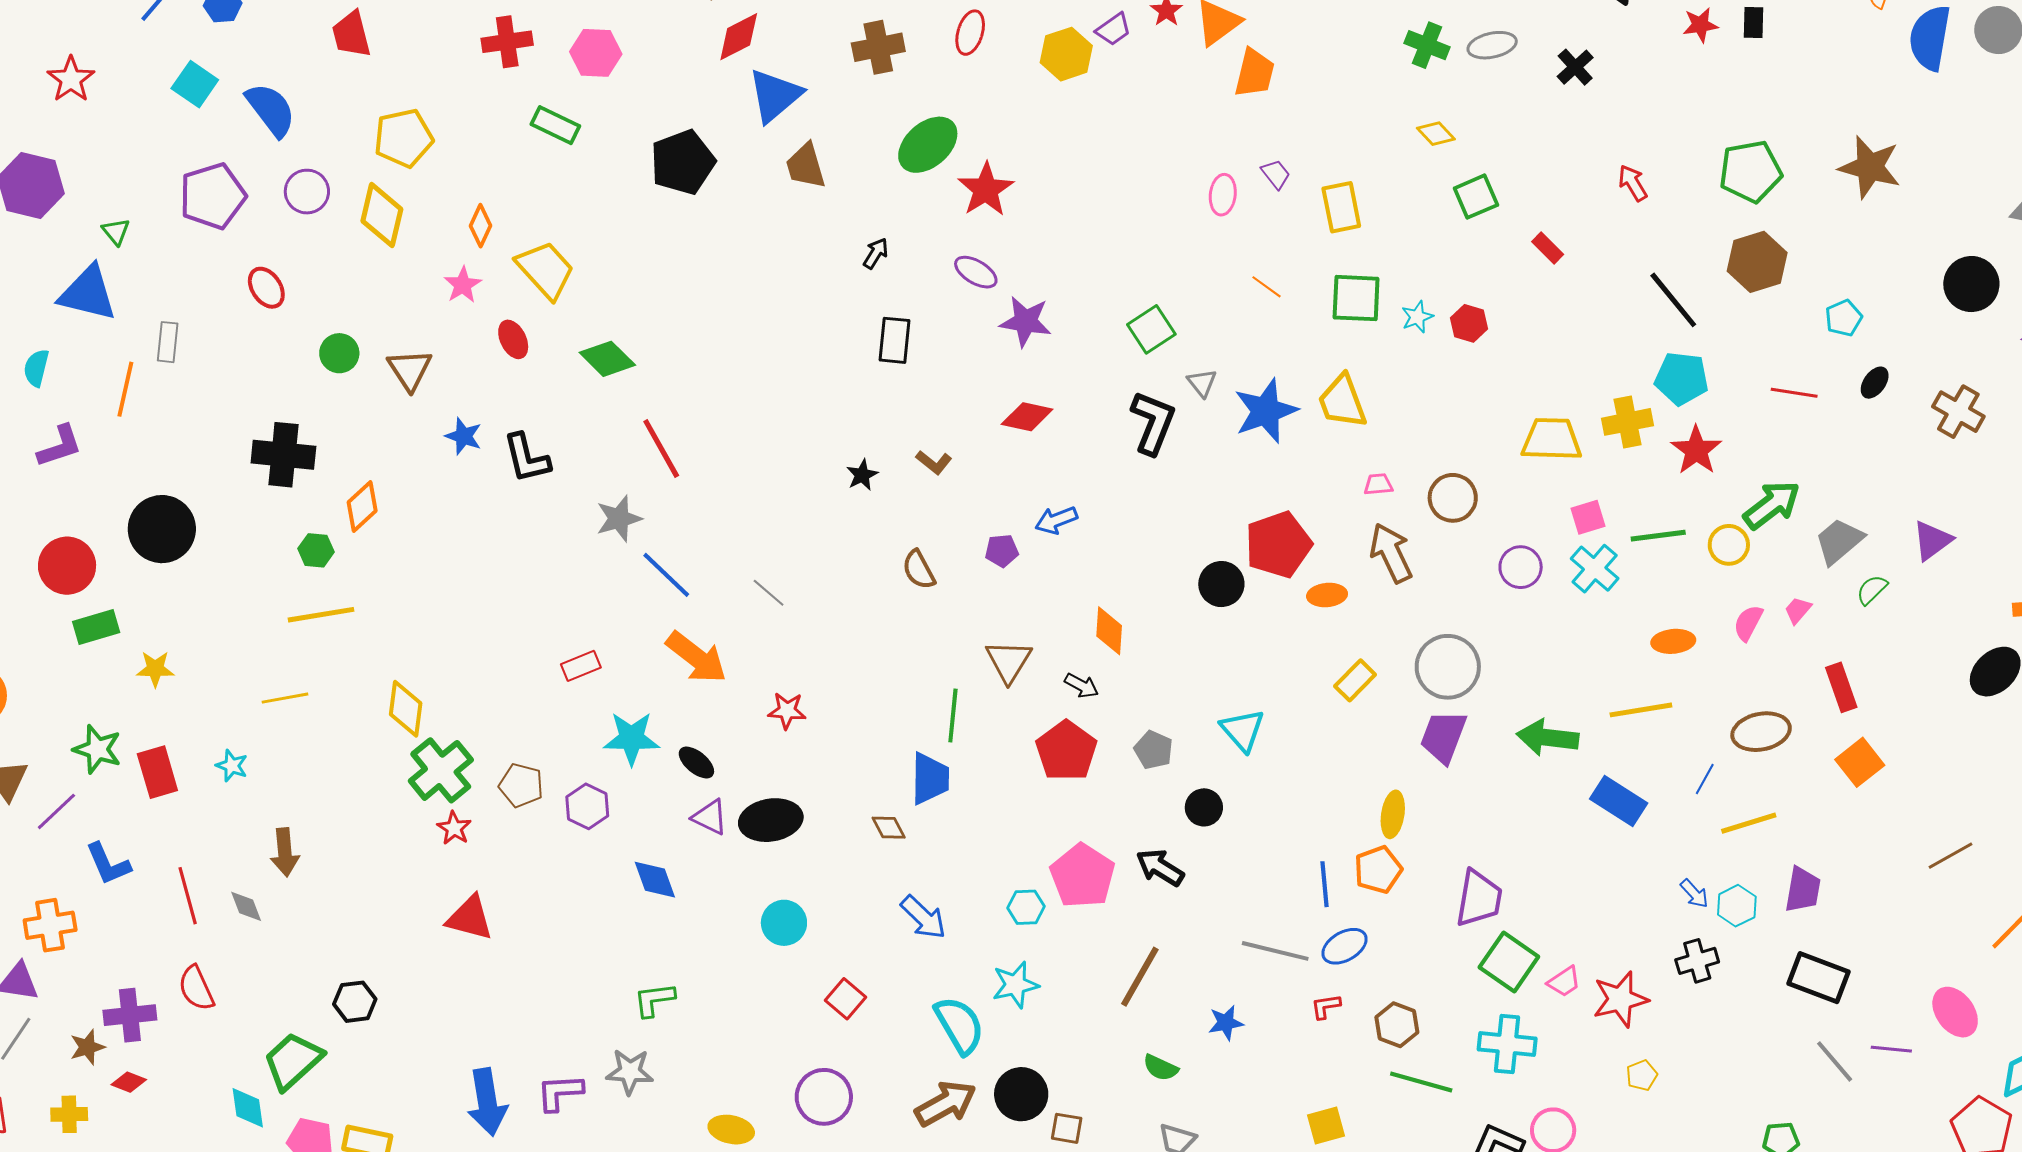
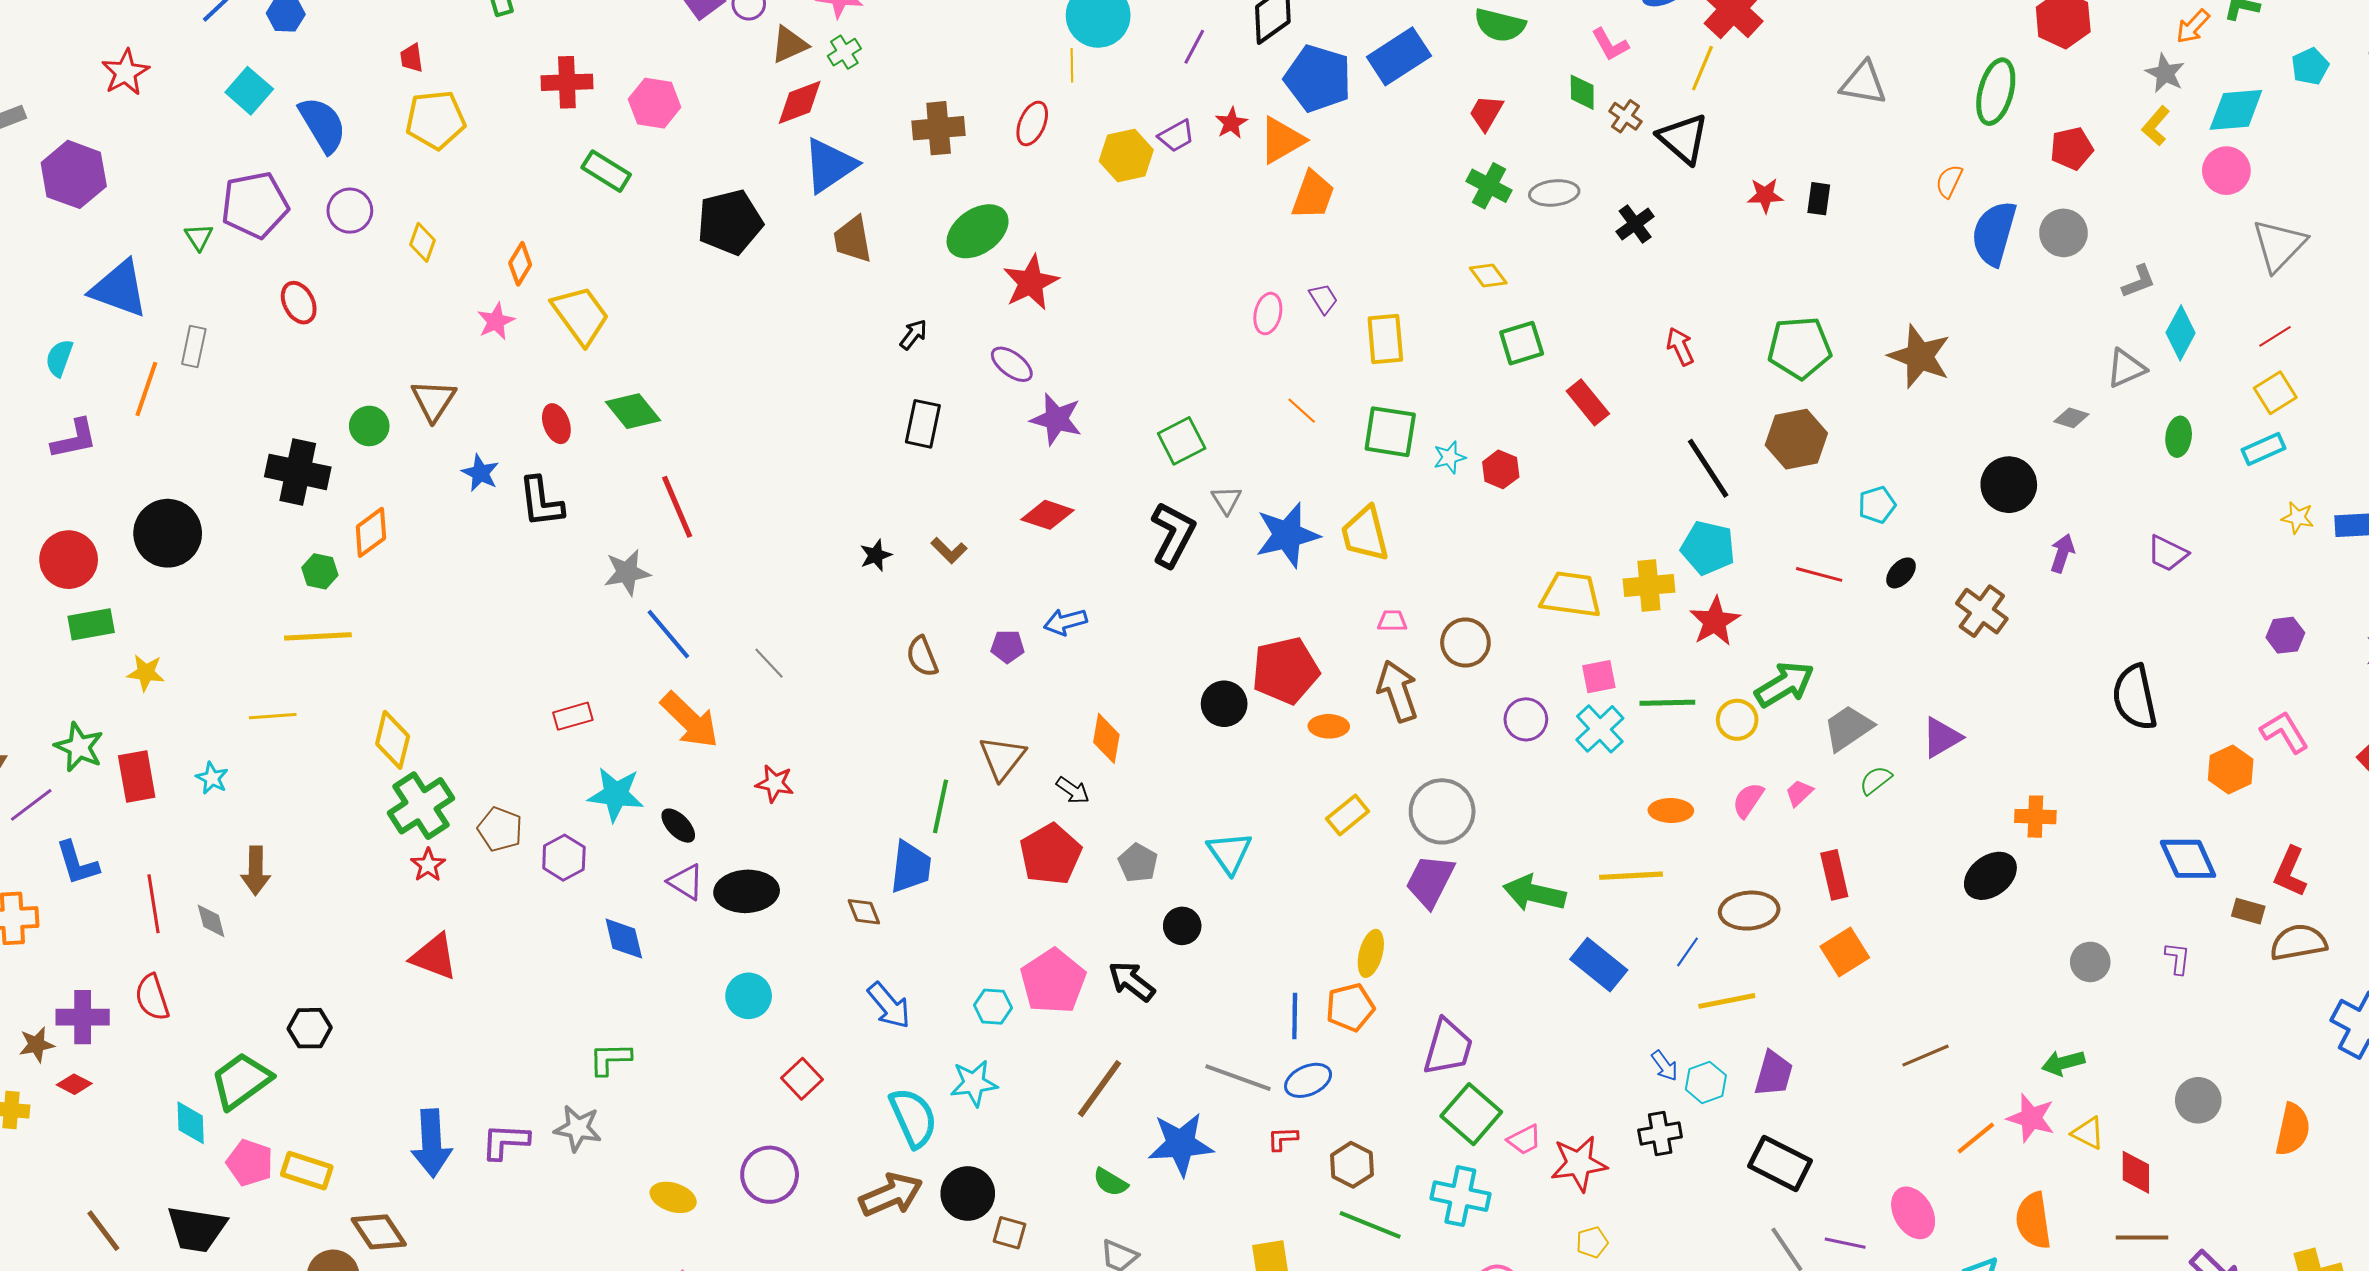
red trapezoid: (351, 34) -> (412, 58), size x0.6
yellow pentagon: (404, 138) -> (436, 120), moved
yellow diamond: (382, 215) -> (422, 242), size x0.6
green triangle: (116, 232) -> (199, 237), moved
red rectangle: (1548, 248) -> (1588, 402), size x1.4
red ellipse: (513, 339) -> (556, 424), moved
green circle: (339, 353) -> (369, 426), moved
blue star: (1226, 1023) -> (1181, 1144), size x1.8

